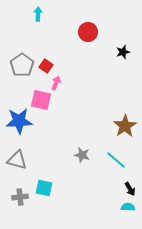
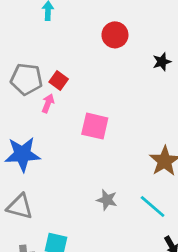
gray pentagon: (22, 65) -> (26, 79), turned -30
pink arrow: (56, 83) -> (48, 103), moved
pink square: (41, 100) -> (95, 126), moved

